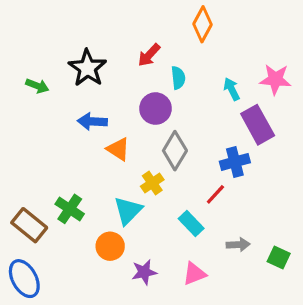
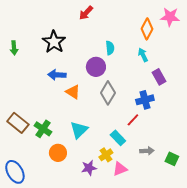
orange diamond: (202, 24) -> (147, 29), moved
red arrow: (149, 55) -> (86, 13), moved
pink star: (275, 79) -> (170, 17), moved
green arrow: (37, 86) -> (14, 48), moved, turned 64
purple rectangle: (258, 125) -> (159, 77), size x0.7
yellow cross: (152, 183) -> (106, 155), moved
brown rectangle: (29, 225) -> (18, 123), moved
orange circle: (110, 246) -> (58, 153), moved

